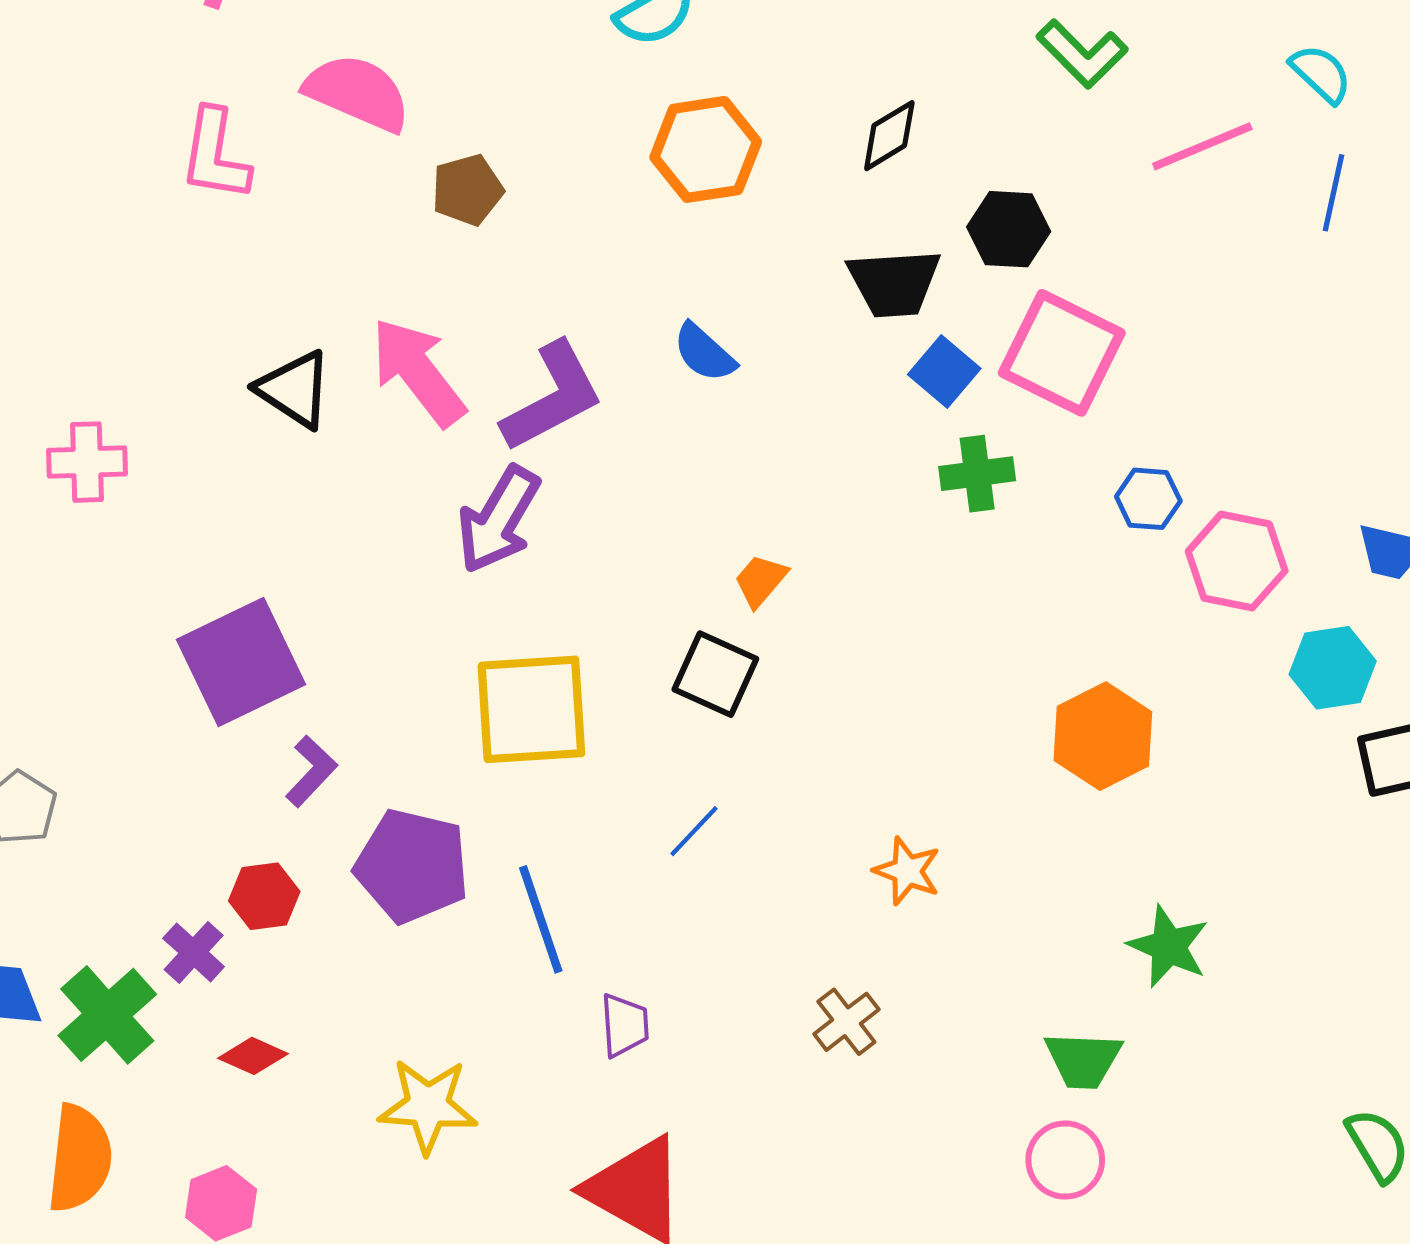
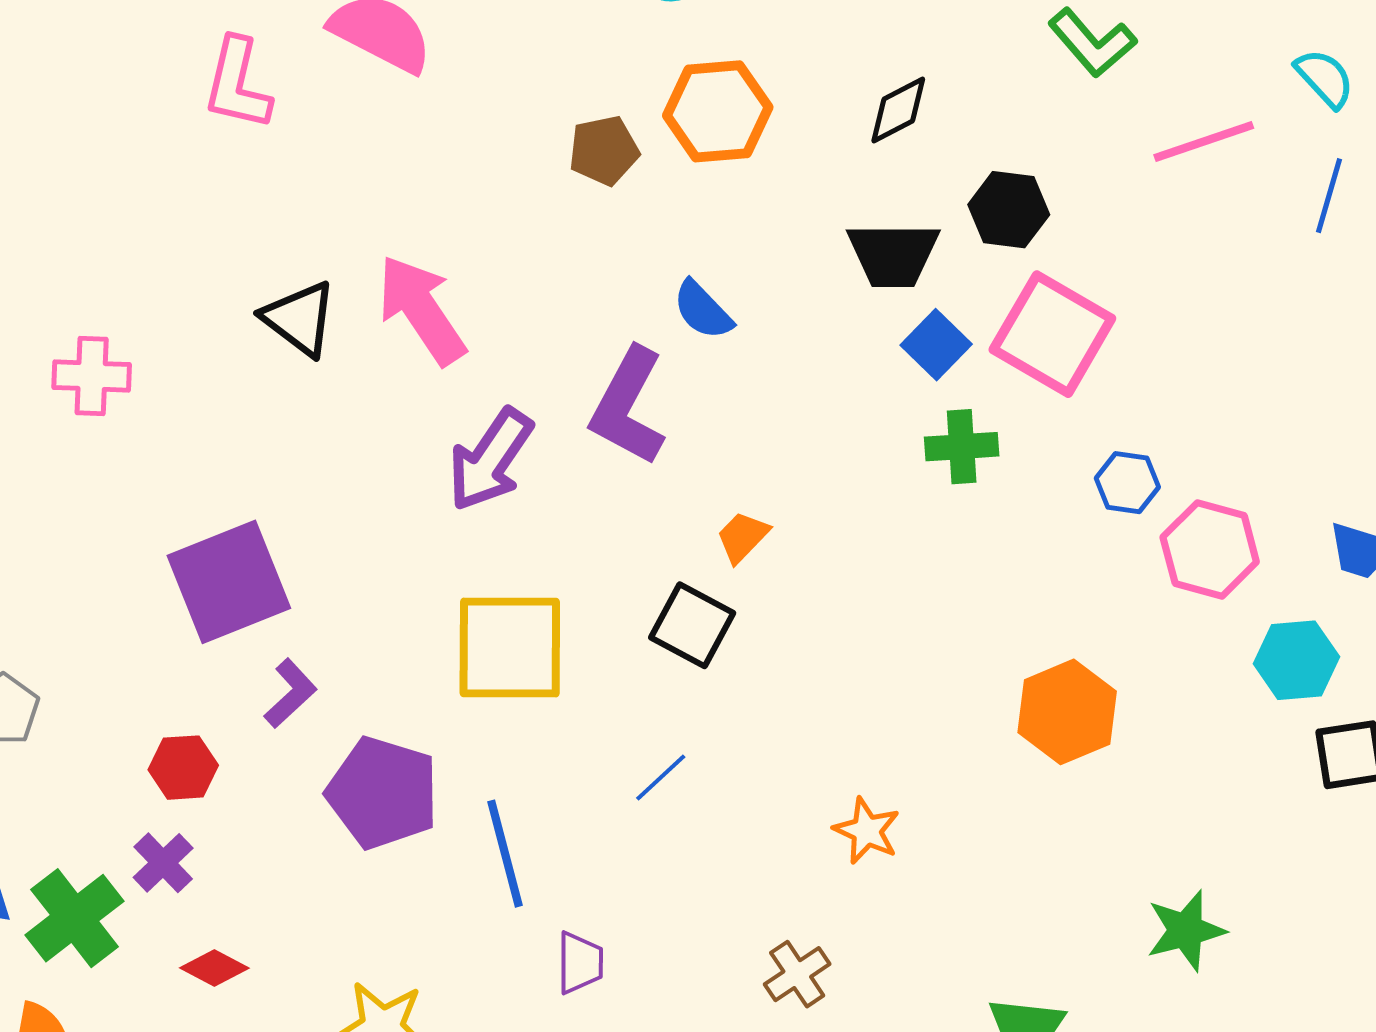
brown pentagon: (467, 190) -> (604, 150), moved
purple L-shape: (553, 397) -> (628, 406), moved, turned 142
red hexagon: (264, 896) -> (183, 768), moved
green star: (1168, 946) -> (1186, 930), moved, turned 30

